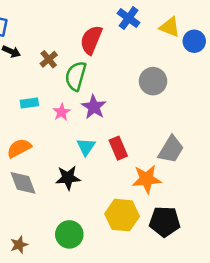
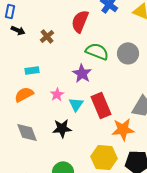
green semicircle: (76, 76) -> (97, 51), moved, turned 95
pink star: (62, 112) -> (57, 94), moved
orange semicircle: (19, 148) -> (24, 94), moved
red rectangle: (118, 148) -> (101, 105), size x1.4

